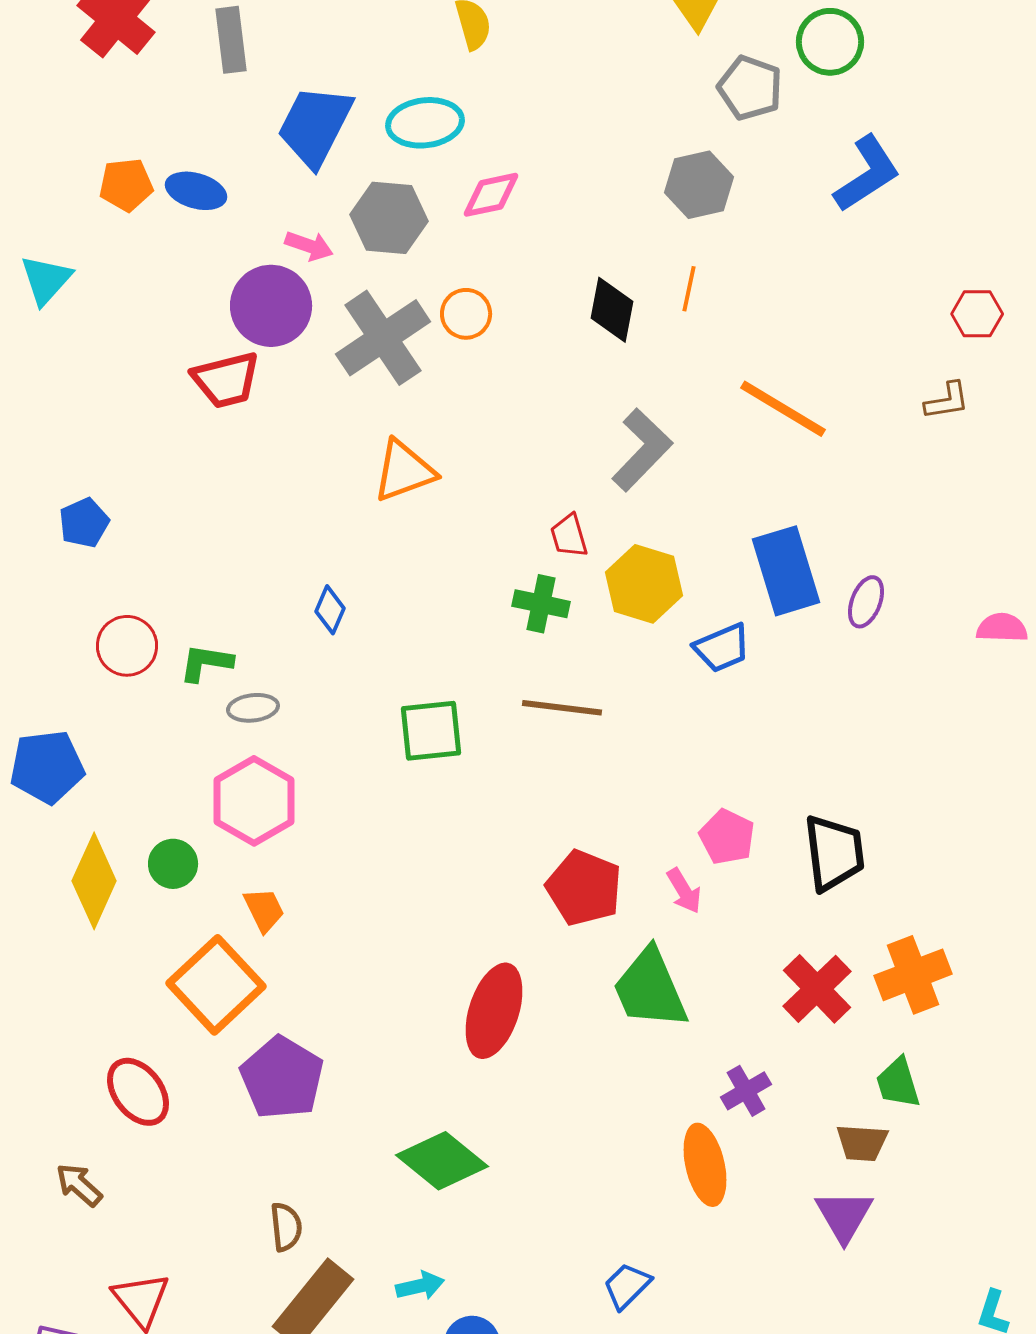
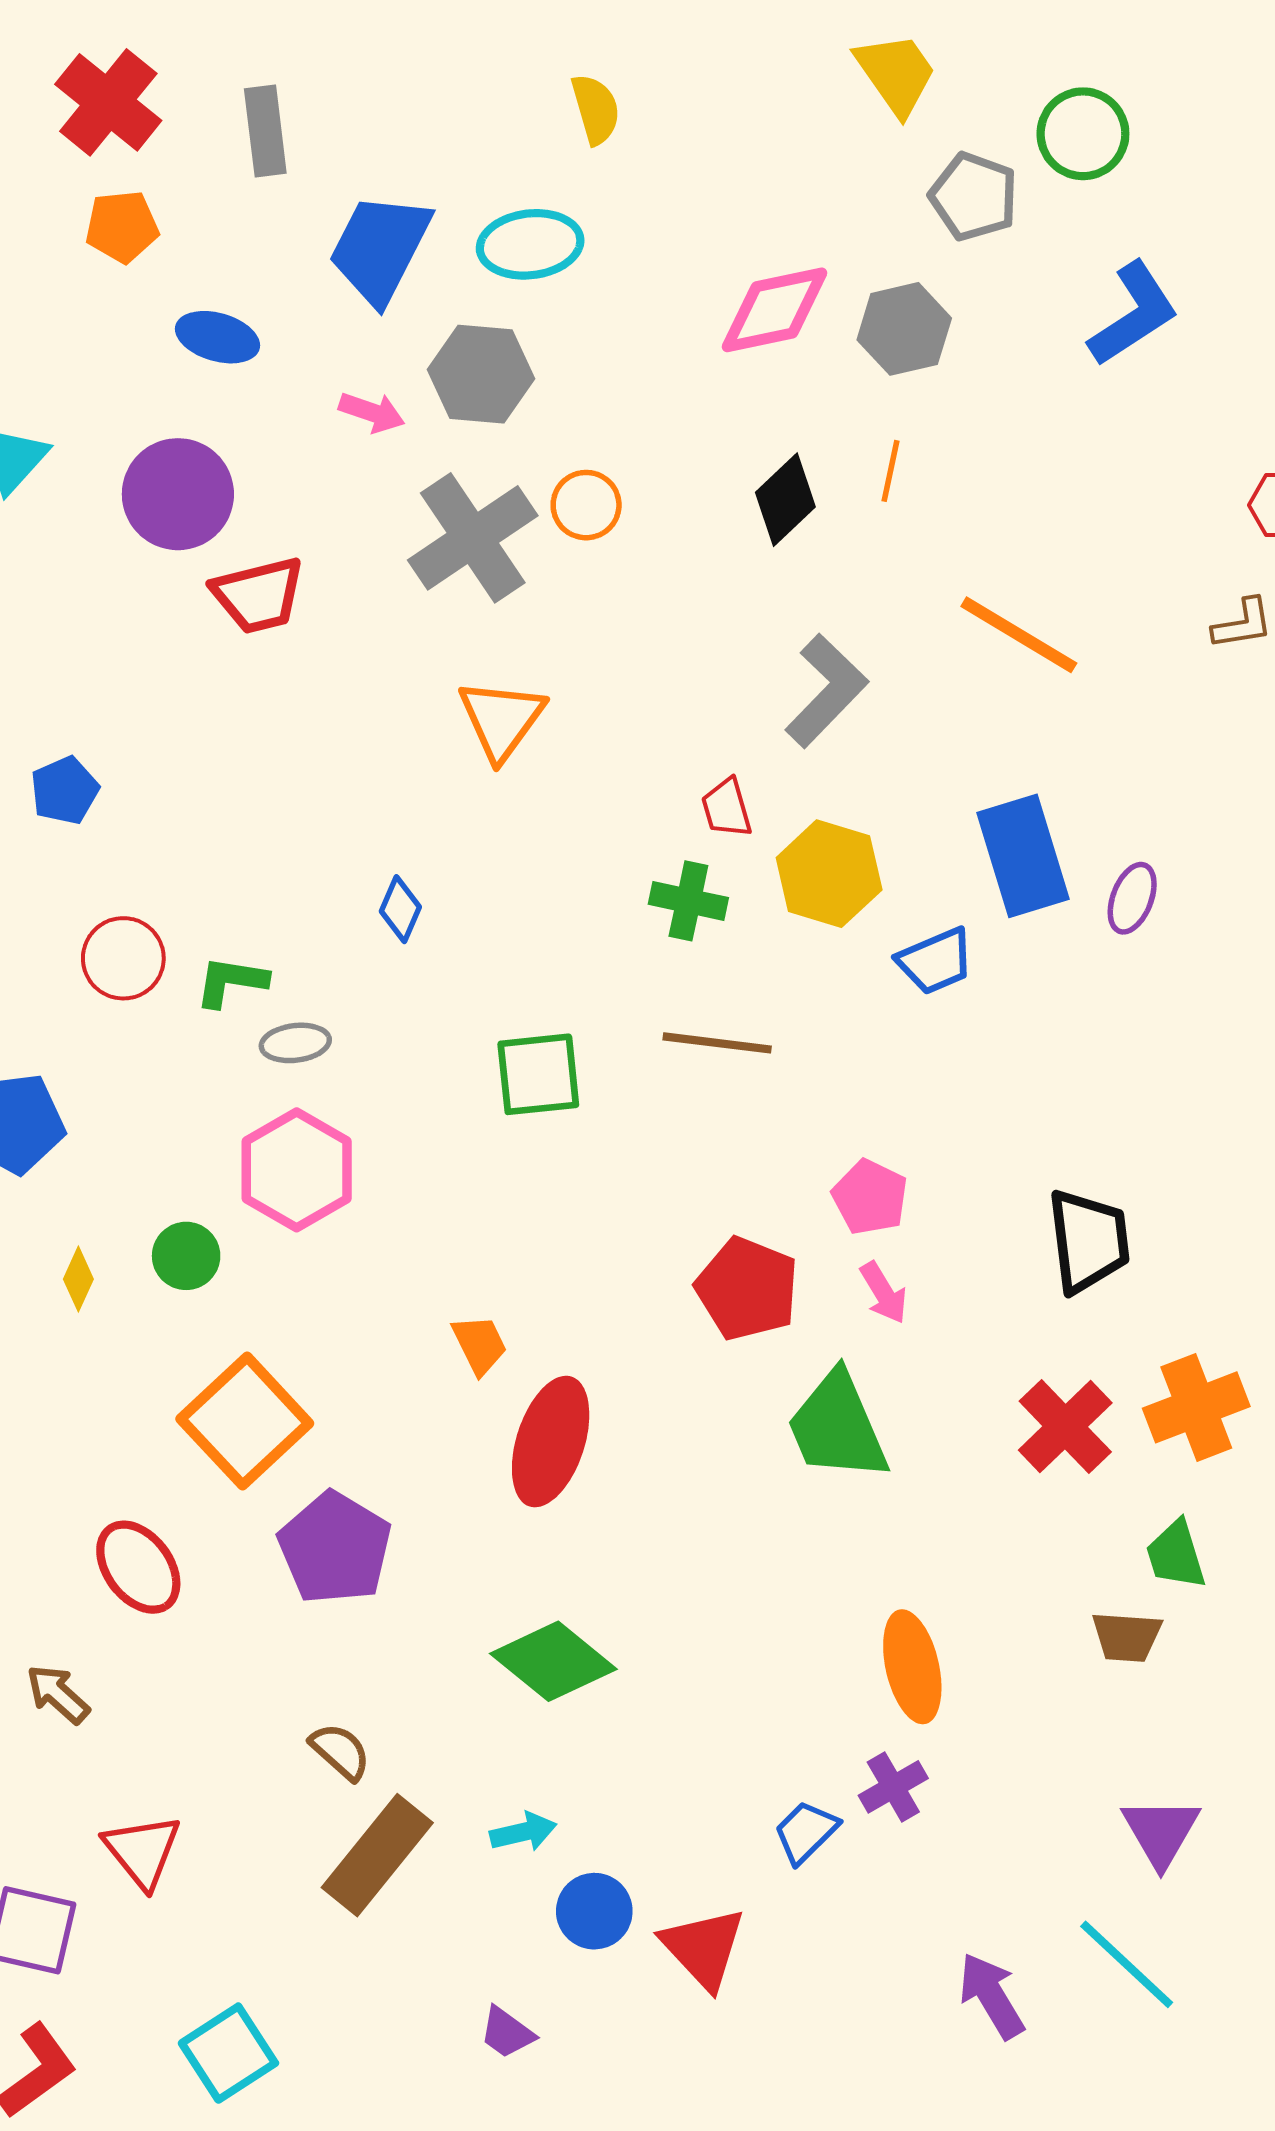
orange pentagon: (126, 185) -> (122, 227), moved
pink diamond: (491, 195) -> (774, 310), moved, size x1.4
purple circle: (271, 306) -> (178, 494), moved
black diamond: (612, 310) -> (785, 500), turned 36
orange triangle: (404, 471) -> (501, 719), turned -34
pink pentagon: (727, 837) -> (870, 1197), moved
yellow diamond: (94, 881) -> (78, 1279), size x0.5
orange trapezoid: (264, 910) -> (480, 1345), moved
red ellipse: (494, 1011) -> (551, 1442), moved
purple cross: (746, 1091) -> (893, 1787), moved
purple triangle: (844, 1216) -> (1161, 1832), moved
brown semicircle: (286, 1227) -> (340, 1751), turned -42

